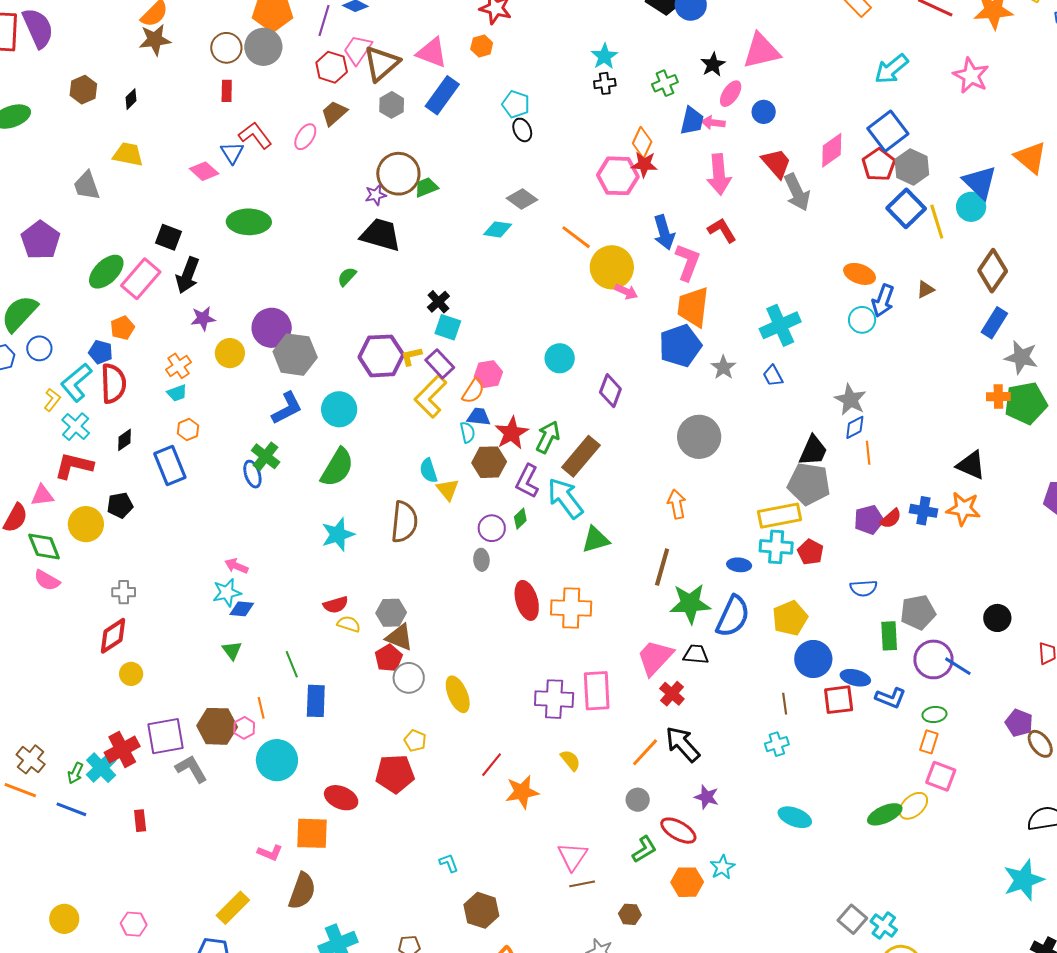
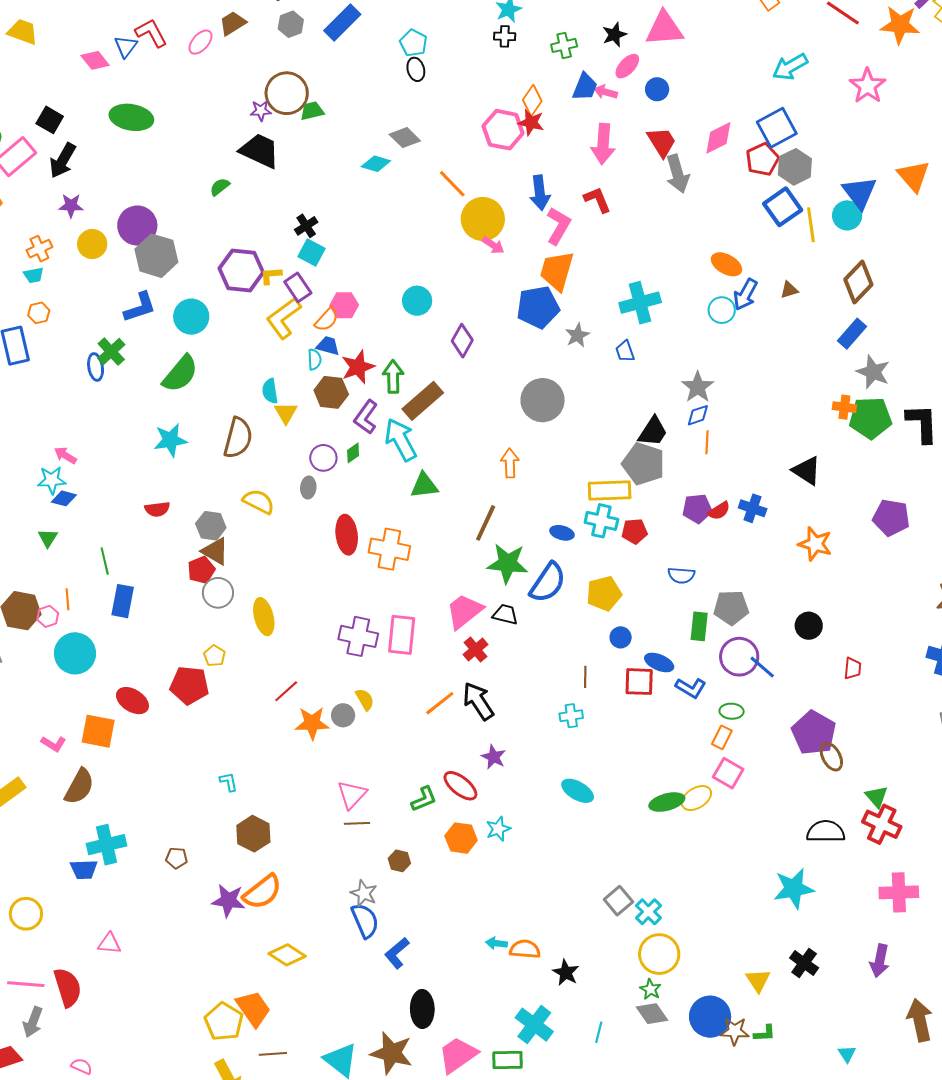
green arrow: (548, 437) -> (393, 377), turned -36
orange star: (963, 509) -> (815, 544), moved
red pentagon: (810, 552) -> (635, 531), turned 30
yellow semicircle: (349, 624) -> (259, 501), moved, size x1.4
blue circle: (813, 659) -> (621, 637), size x0.6
purple pentagon: (1019, 723) -> (814, 733), size x1.6
gray circle: (638, 800) -> (343, 715), moved

